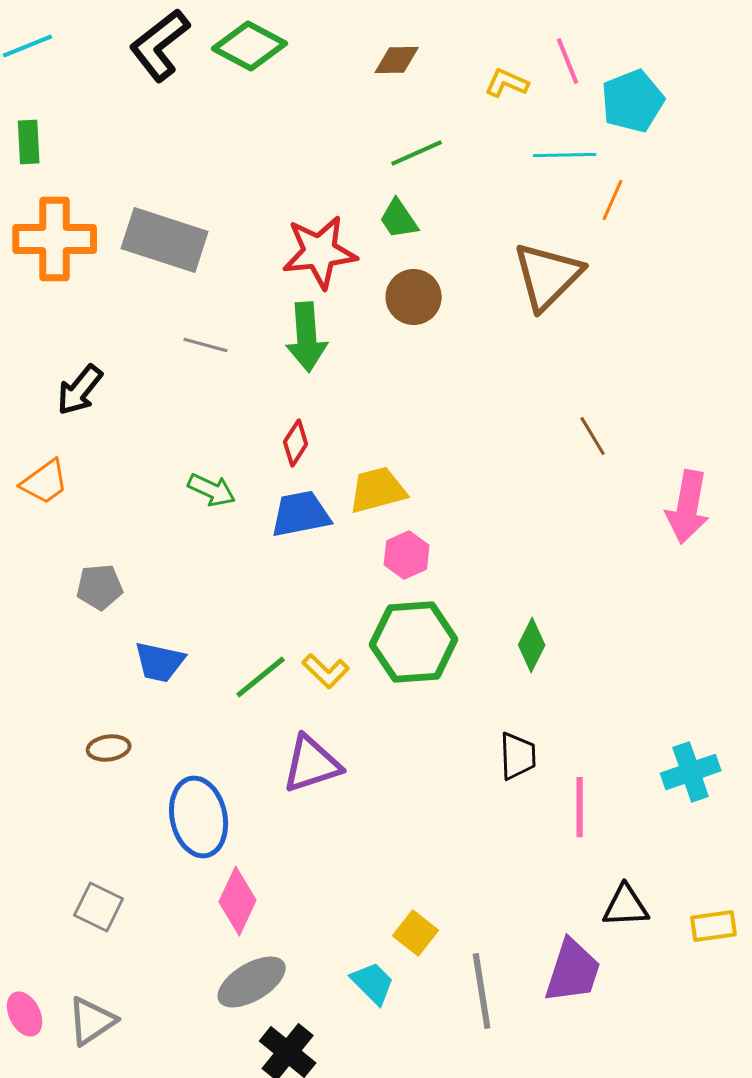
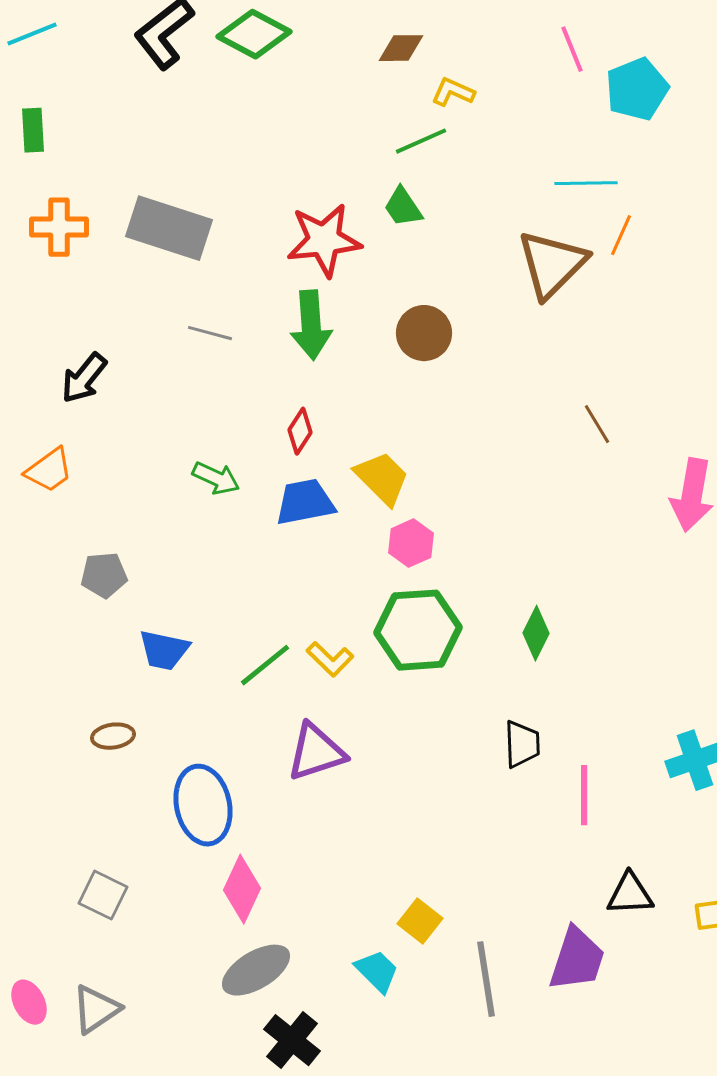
yellow L-shape: (507, 83) -> (453, 92), moved
cyan line: (565, 155) -> (586, 183), moved
orange line: (613, 200) -> (621, 235), moved
orange cross: (55, 239) -> (59, 227), size x0.7
brown circle: (414, 297) -> (424, 333), moved
yellow trapezoid: (378, 490) -> (382, 478), turned 60

